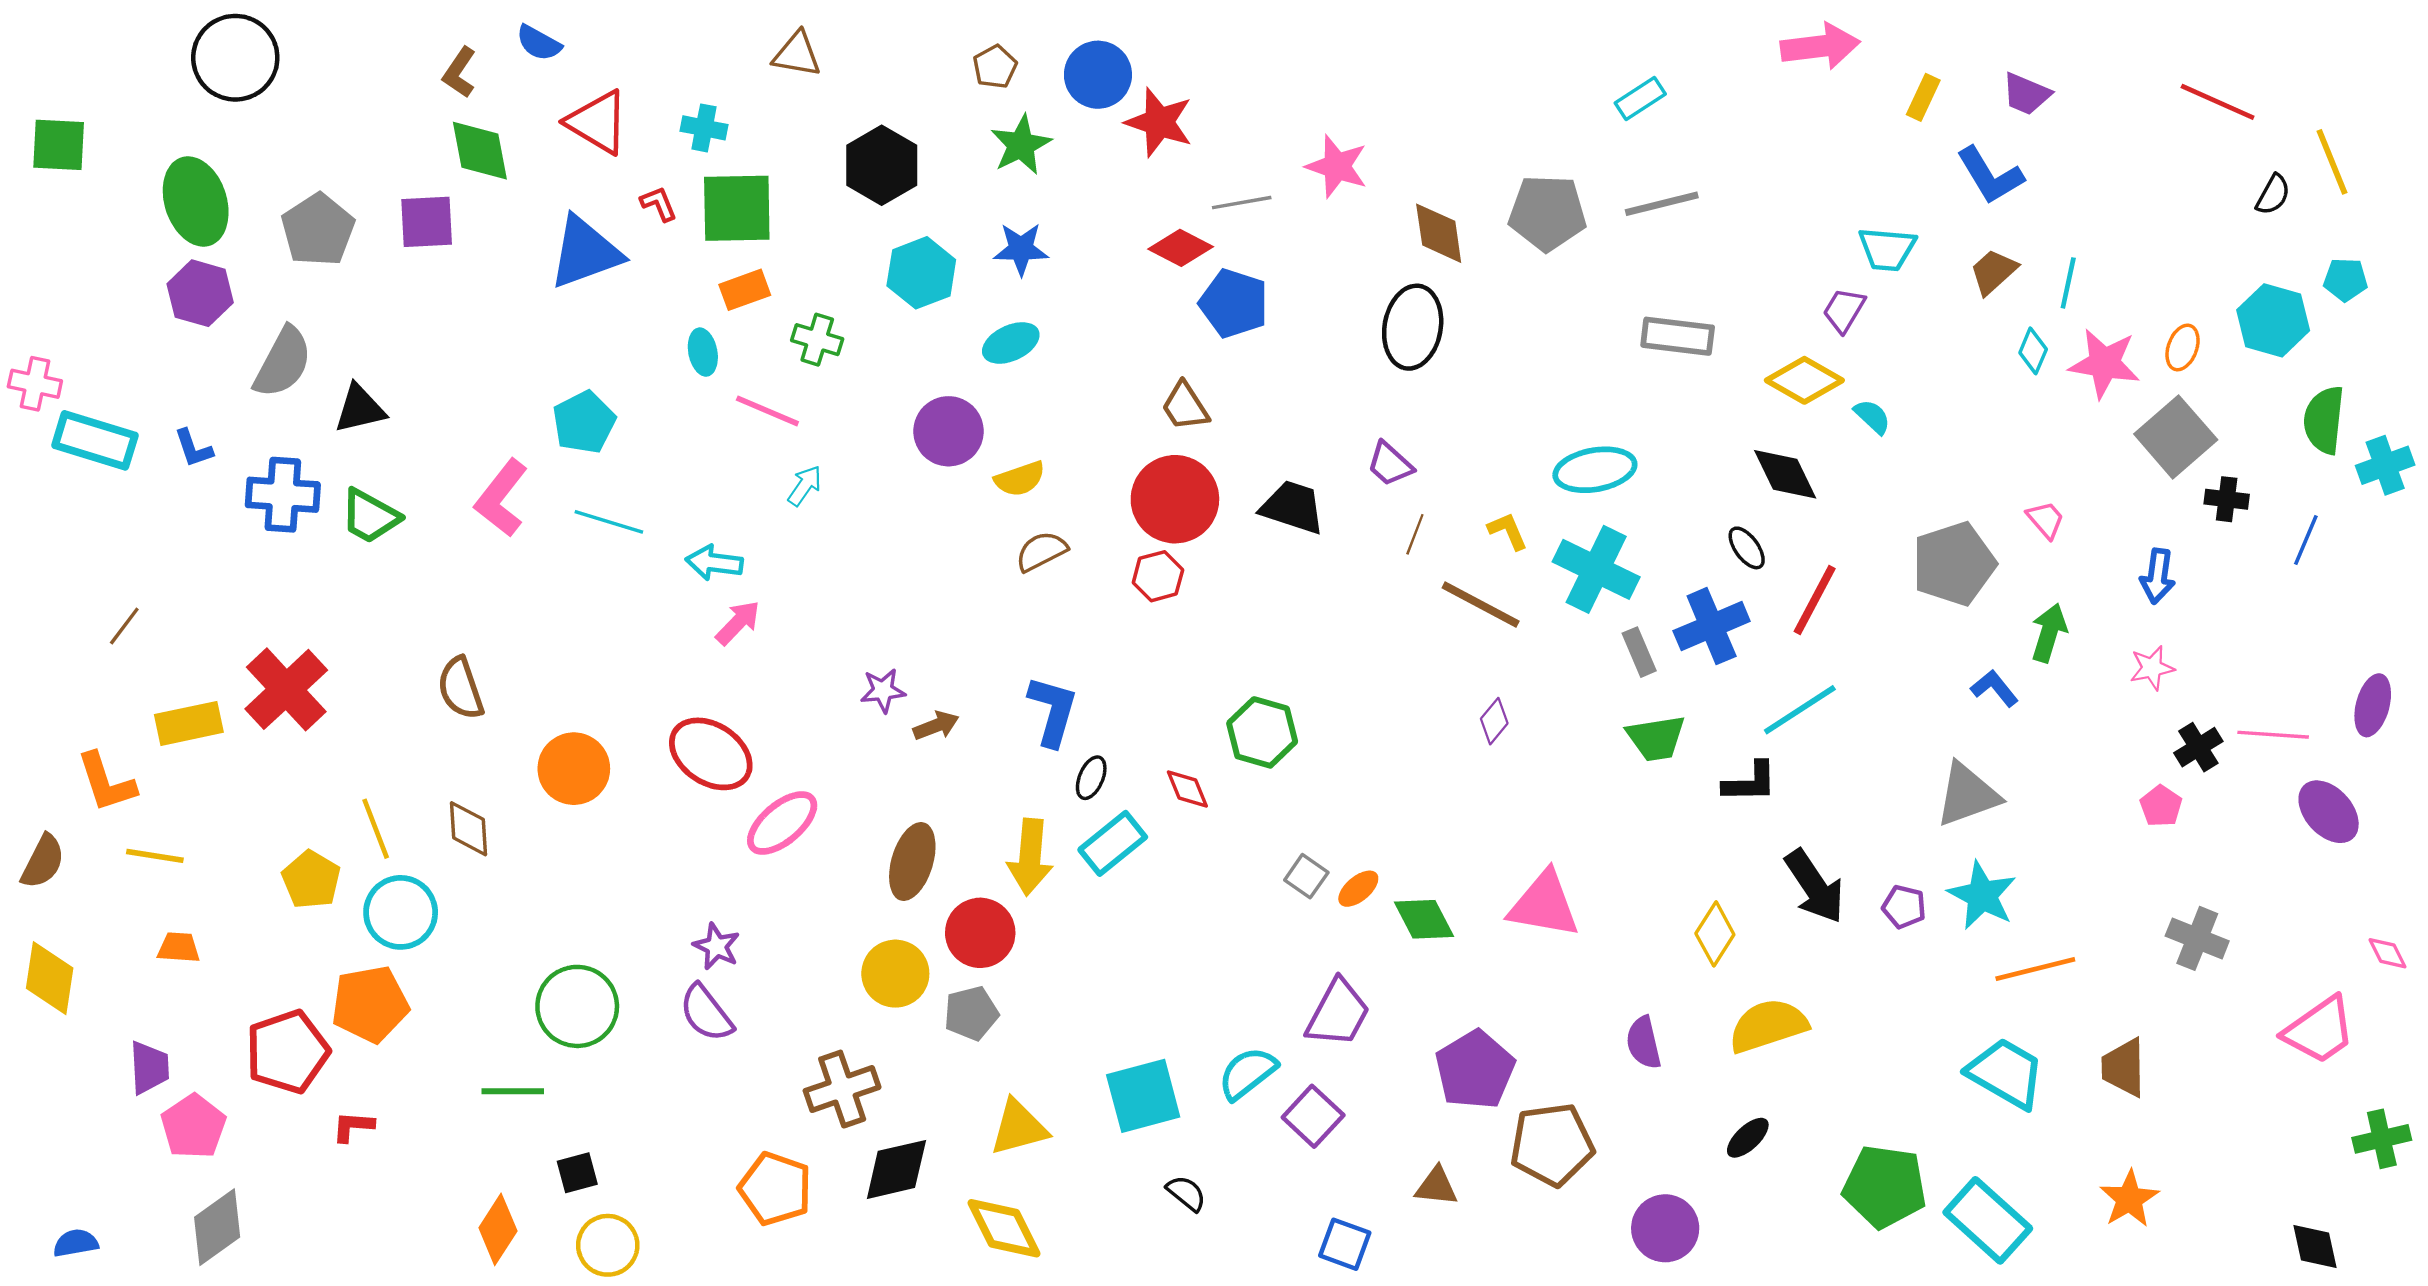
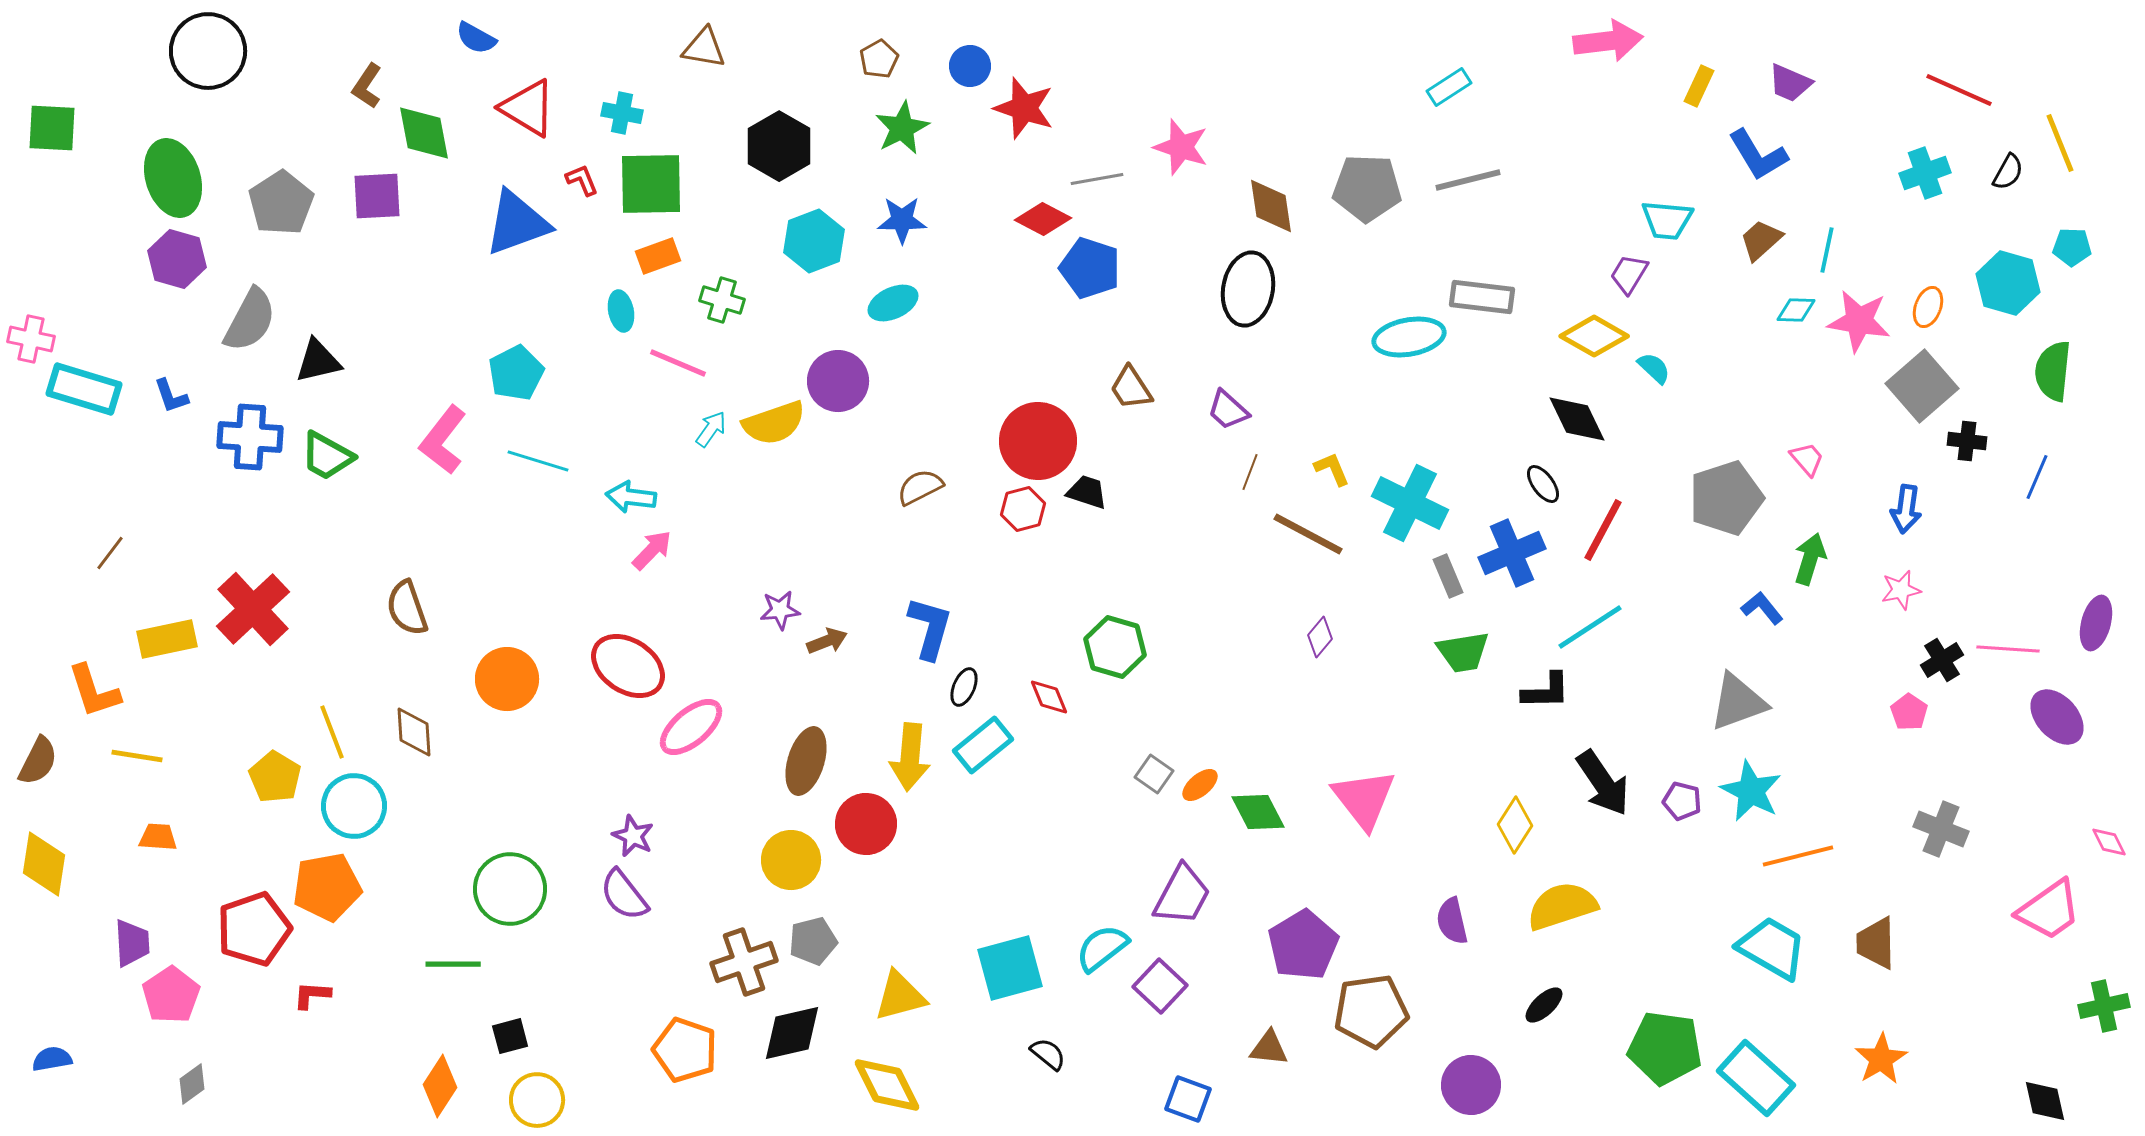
brown L-shape: (459, 72) -> (367, 86), moved
blue circle: (1098, 75) -> (970, 66), size x0.7
cyan diamond: (2033, 351) -> (1796, 310), turned 69
brown trapezoid: (1185, 406) -> (1131, 388), moved
cyan cross: (2385, 465) -> (1925, 173), moved
cyan ellipse: (1595, 470) -> (1409, 337), moved
yellow semicircle: (1020, 479) -> (774, 423), moved, size x1.4
black trapezoid: (1293, 507) -> (1087, 492), moved, size x0.7
pink triangle: (1544, 905) -> (1364, 799), turned 42
gray pentagon: (971, 1013) -> (813, 941), moved
gray diamond: (217, 1227) -> (192, 1084), size x0.6
blue semicircle: (76, 1243) -> (52, 1059), moved

